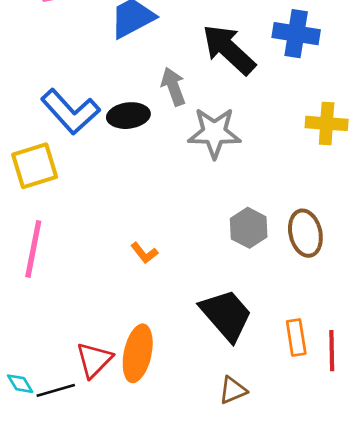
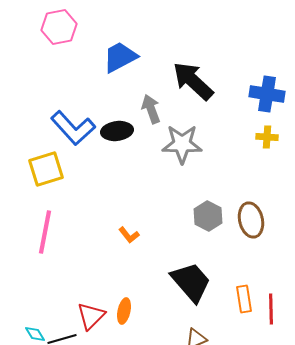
blue cross: (296, 34) -> (267, 94), moved
yellow cross: (327, 123) -> (267, 137), size x0.7
orange ellipse: (138, 353) -> (124, 311), size x0.6

